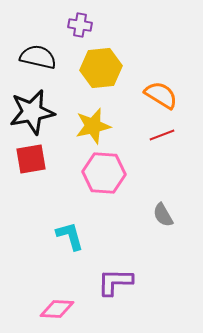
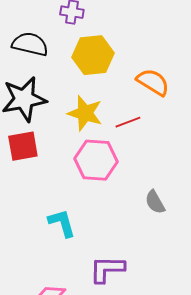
yellow star: (93, 126) -> (85, 113), turned 30
red line: (162, 135) -> (128, 122), moved

